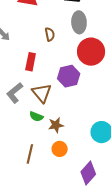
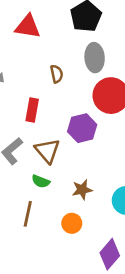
brown star: (56, 125) -> (82, 190), moved
brown line: (30, 154) -> (28, 214), moved

